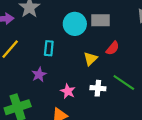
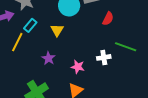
cyan rectangle: (49, 48) -> (30, 25), moved, turned 48
yellow triangle: (90, 59) -> (57, 30), moved

